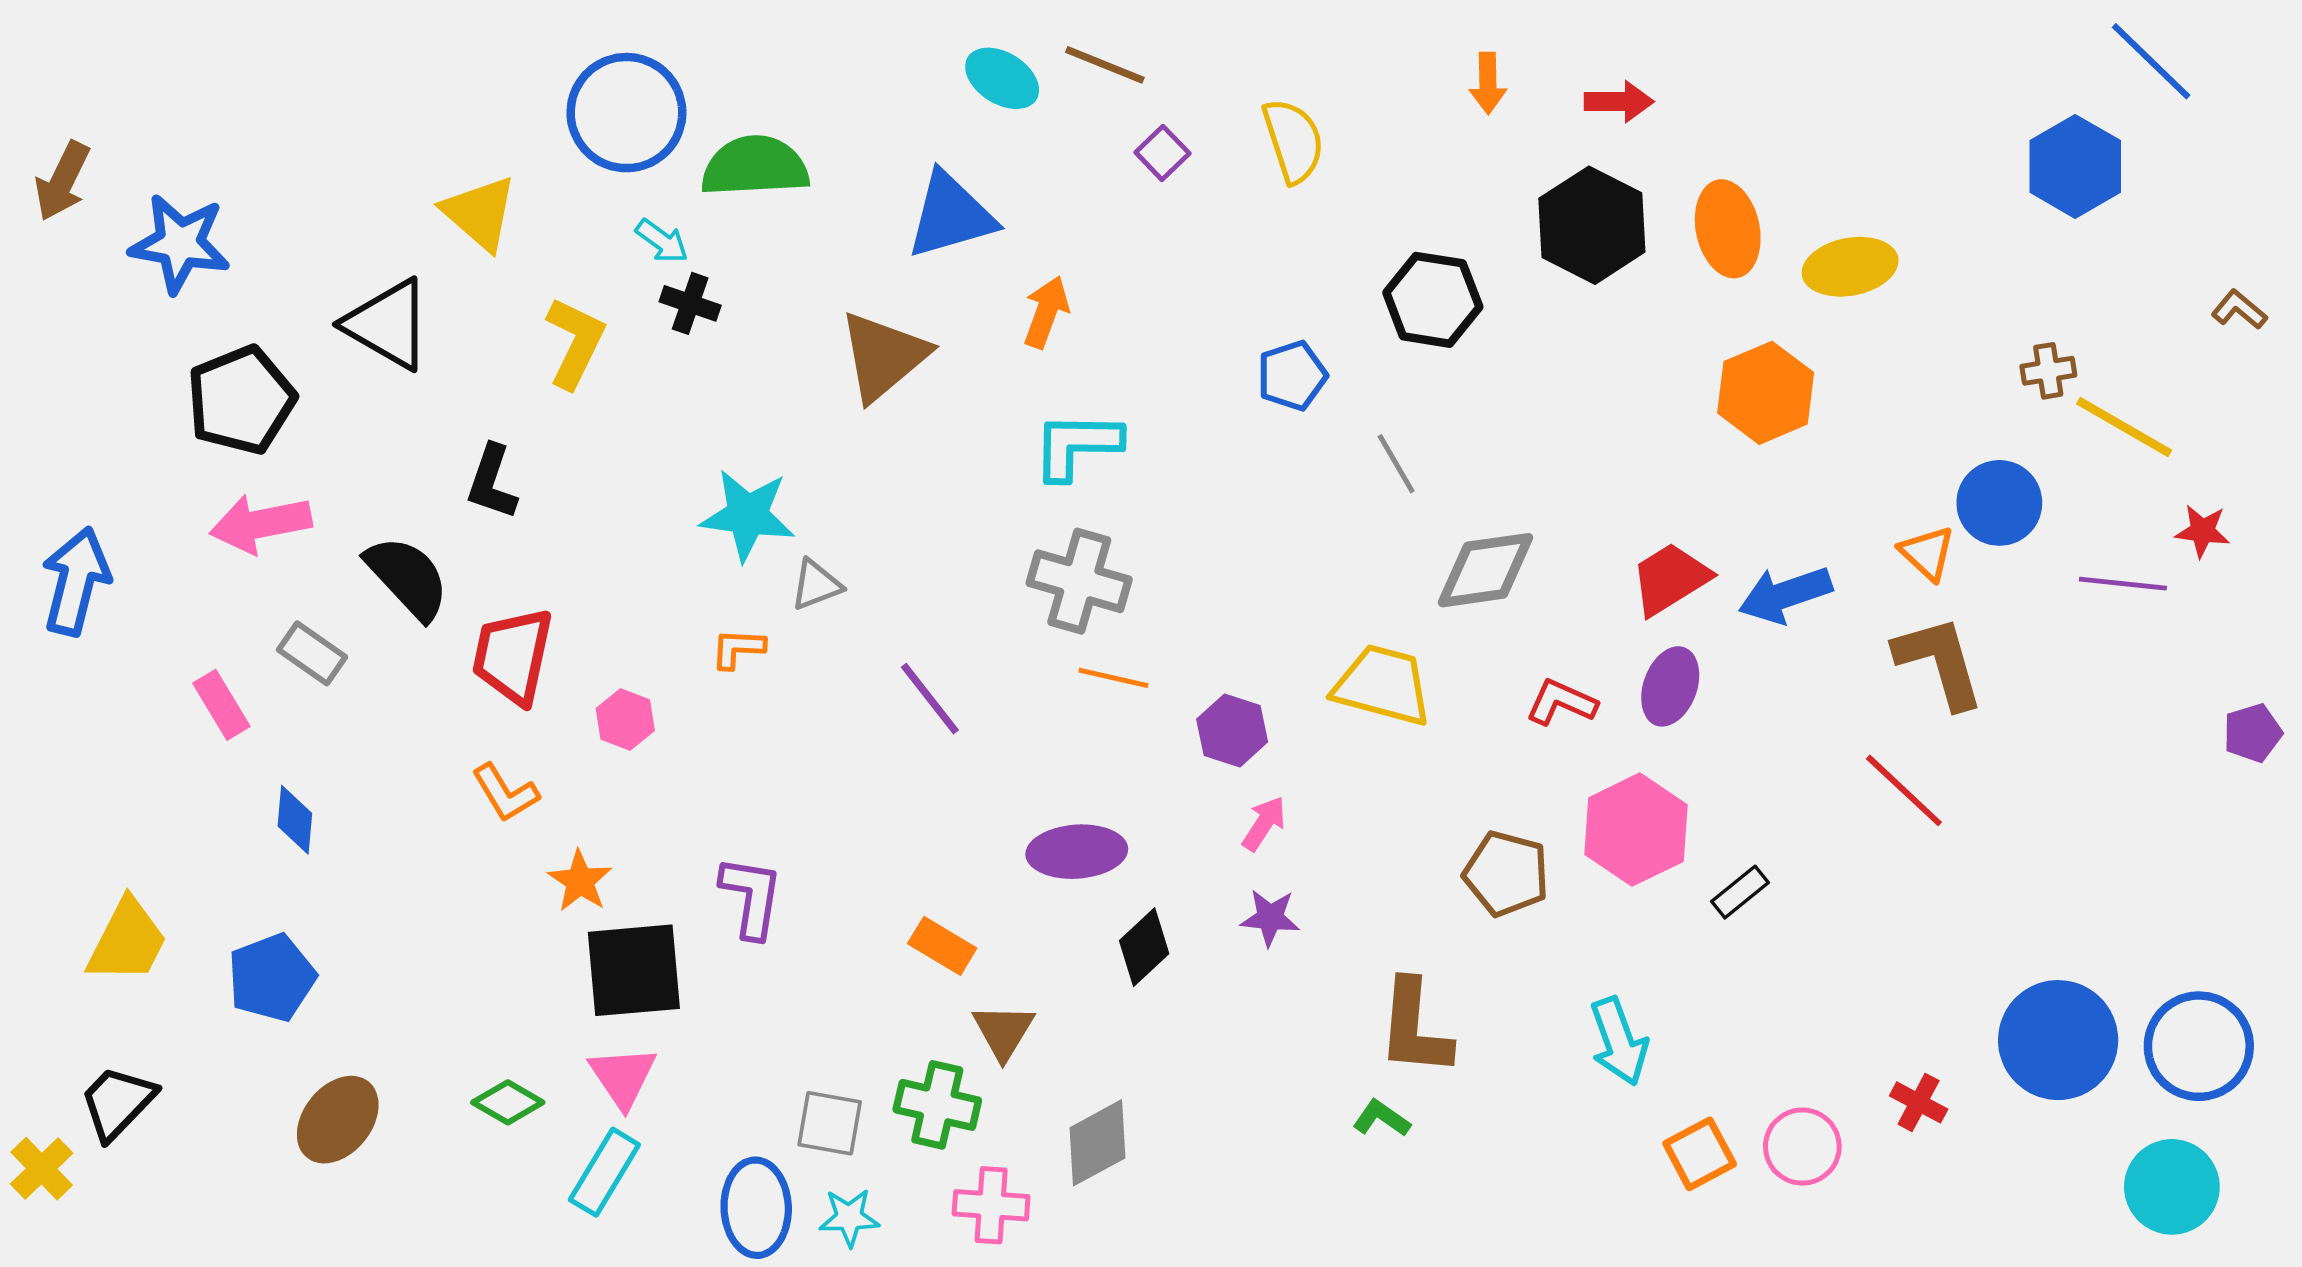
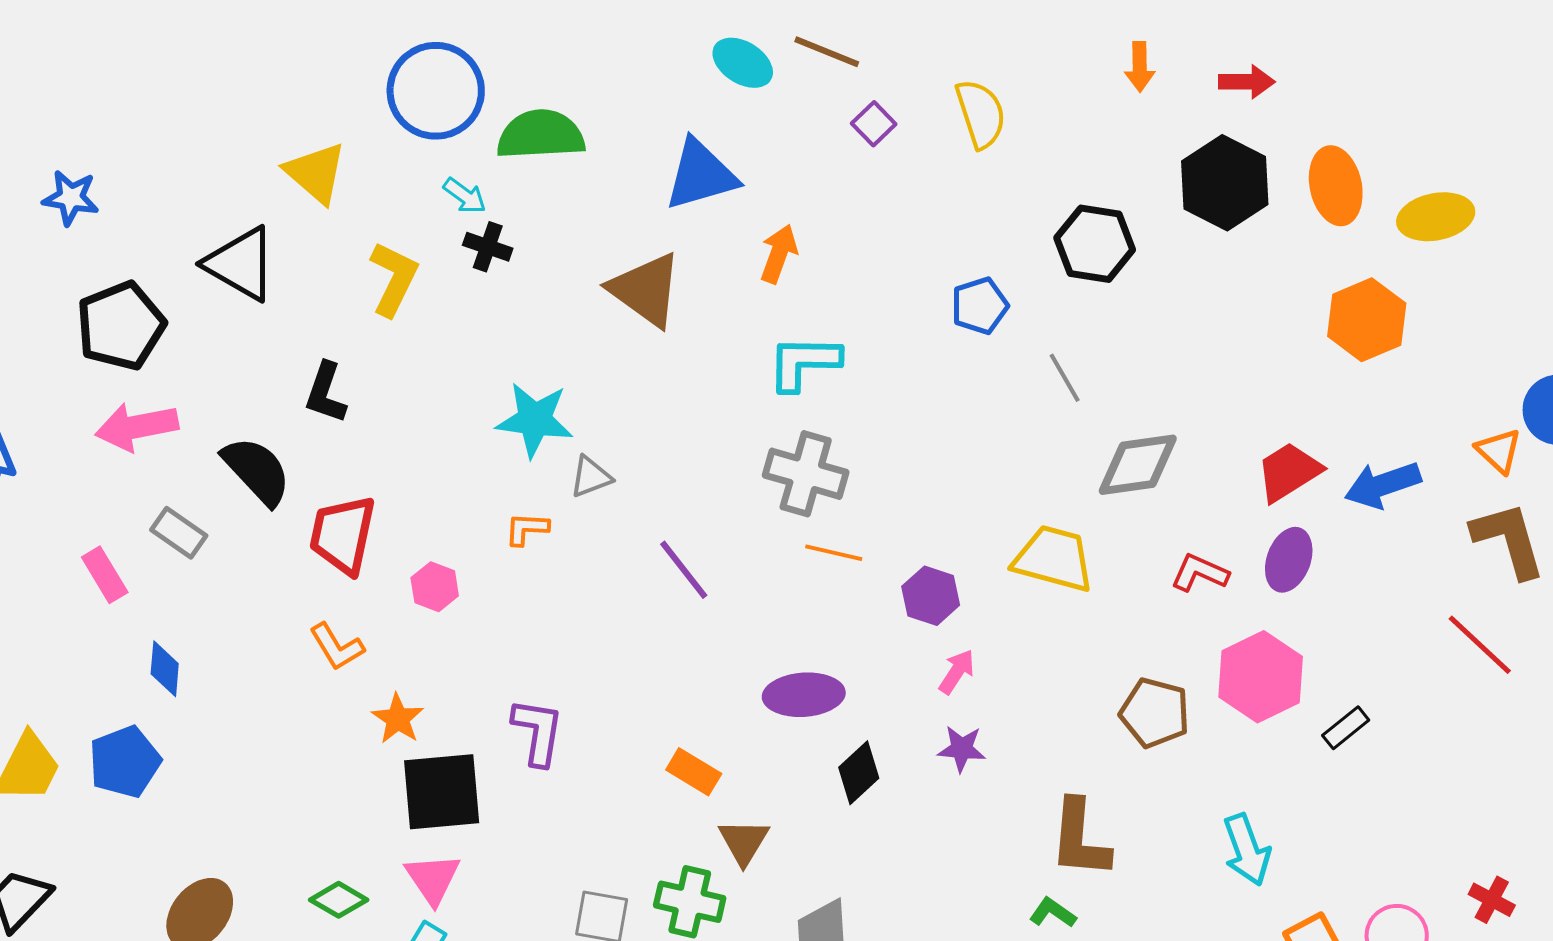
blue star: (180, 244) -> (71, 198), size x0.7
brown triangle: (883, 356) -> (646, 290), turned -44
blue pentagon: (272, 978) -> (125, 762), moved

